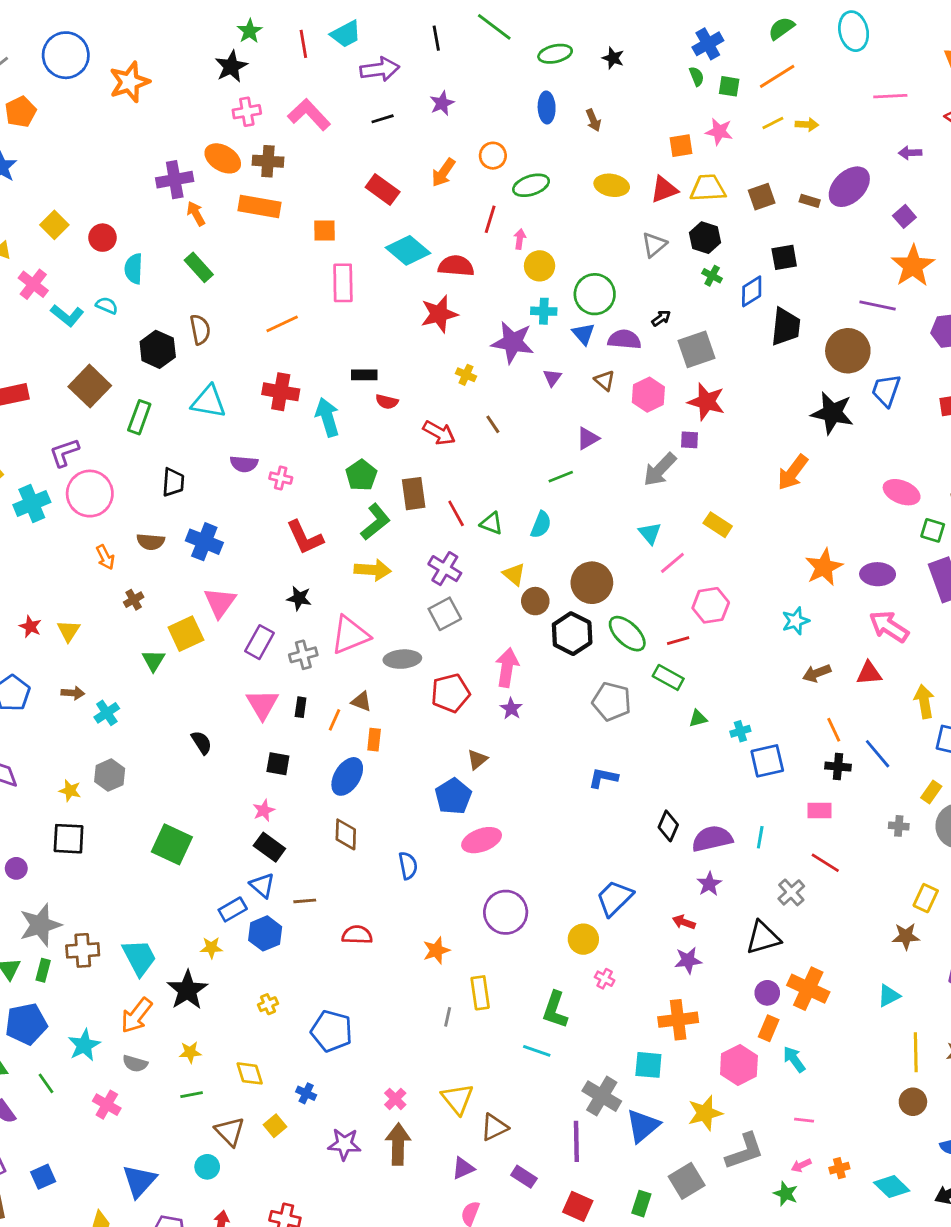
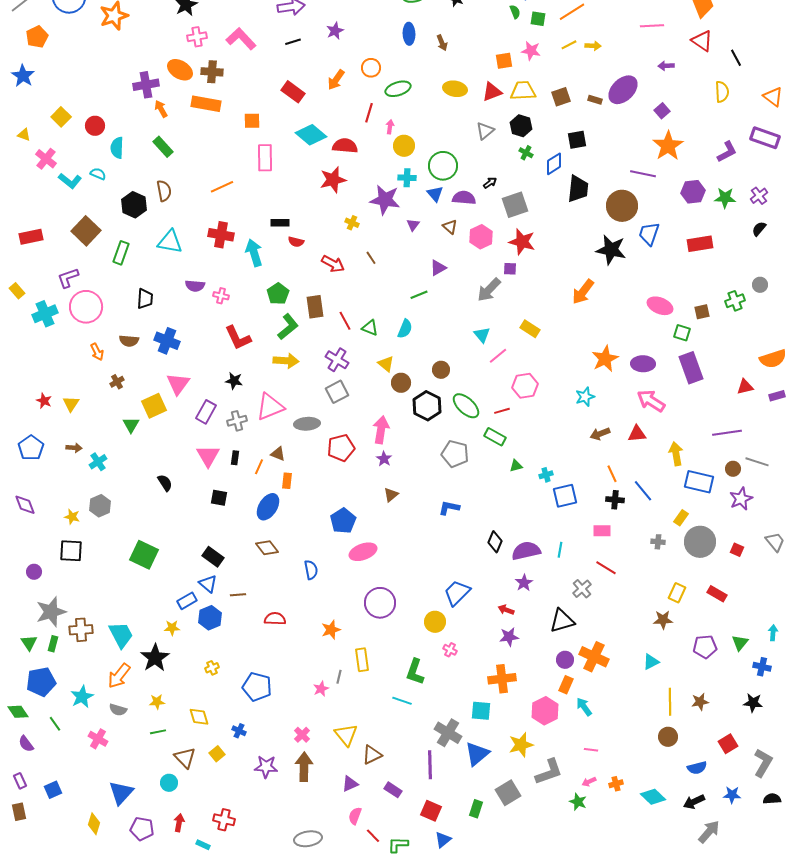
brown circle: (592, 583) -> (441, 370), size x0.6
brown triangle: (477, 759) -> (391, 495), moved
pink star: (264, 810) -> (321, 689), moved
brown diamond: (346, 834) -> (267, 548), turned -40

